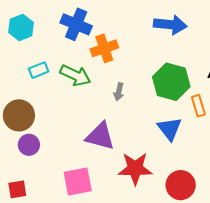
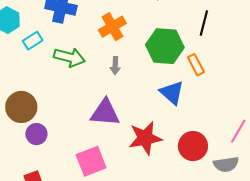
orange cross: (104, 48) -> (112, 27), moved
cyan rectangle: (39, 70) -> (33, 41), moved

